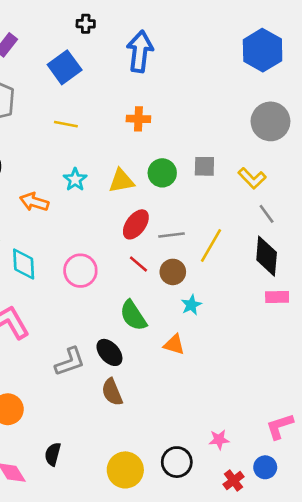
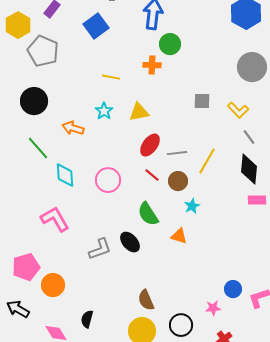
yellow line: (66, 124) -> (111, 77), moved
green circle: (162, 173) -> (170, 44), moved
brown semicircle: (112, 392) -> (146, 300), moved
blue circle: (265, 467) -> (233, 289), moved

